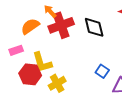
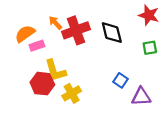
orange arrow: (50, 11) -> (55, 23), moved
orange semicircle: (30, 26) -> (25, 34), moved
pink rectangle: (16, 50) -> (37, 46), moved

